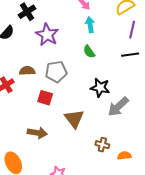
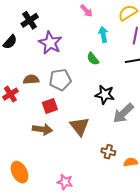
cyan arrow: (90, 25) -> (103, 34), moved
red square: (45, 98) -> (50, 106), turned -35
brown arrow: (37, 133) -> (42, 129), moved

